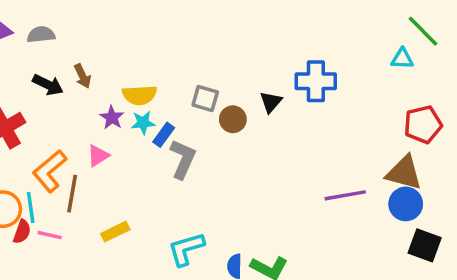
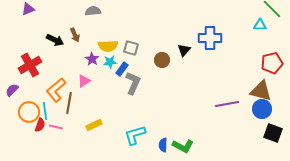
gray semicircle: (41, 35) -> (93, 11), moved
gray square: (205, 99) -> (131, 48), moved

